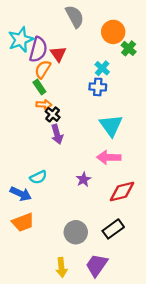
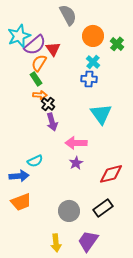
orange circle: (113, 32) -> (93, 36), moved
purple semicircle: (38, 50) -> (35, 45), turned 35
pink arrow: (109, 157) -> (76, 143), moved
blue arrow: (21, 194) -> (19, 176), turned -30

